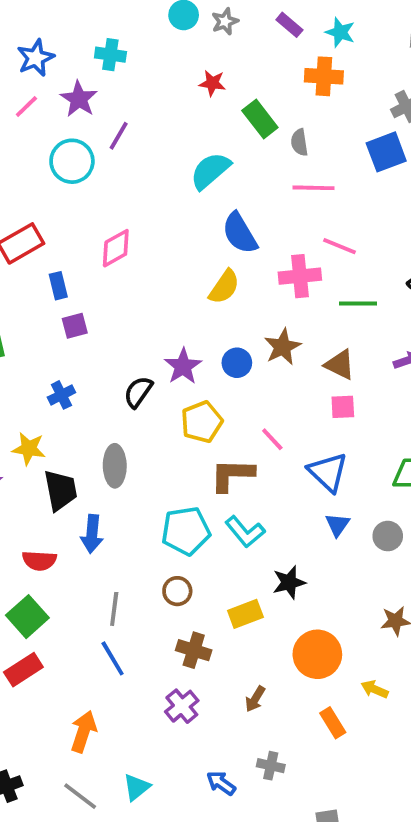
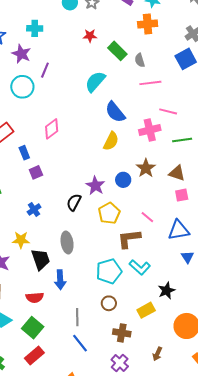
blue triangle: (328, 472) -> (179, 230), turned -45

